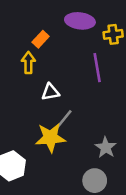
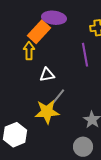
purple ellipse: (80, 21) -> (54, 18), moved
orange rectangle: (41, 39) -> (39, 32), size x1.6

